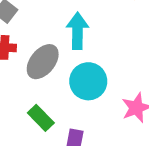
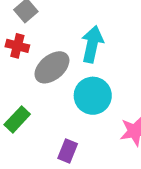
green rectangle: (41, 118) -> (17, 119), moved, turned 76

